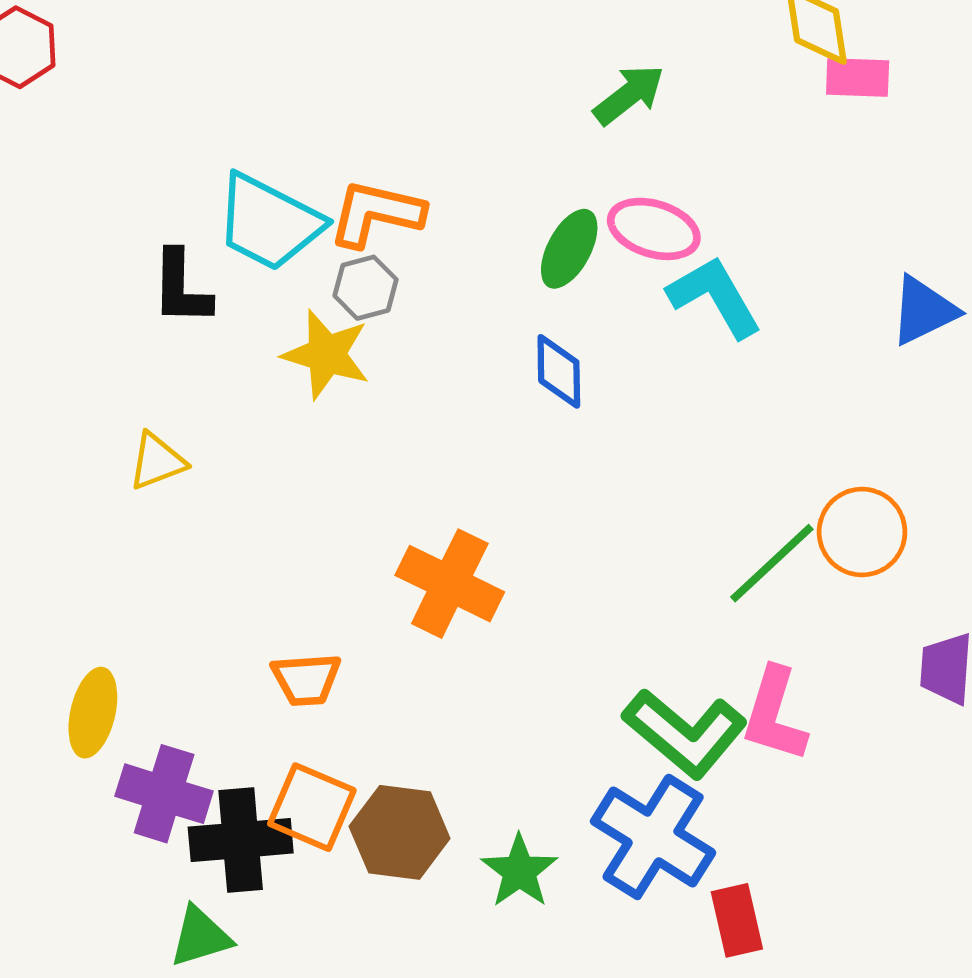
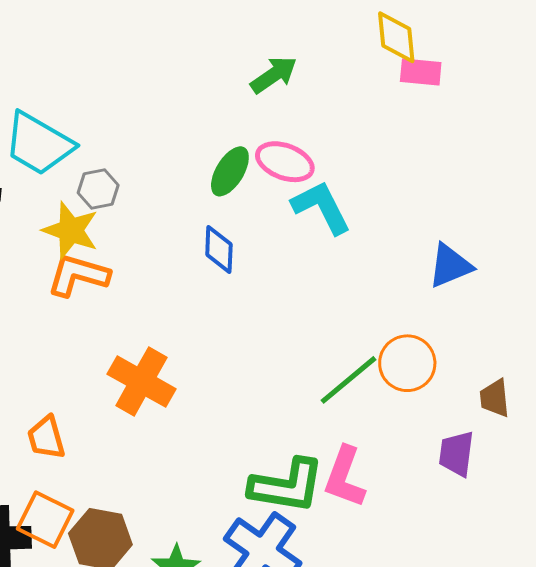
orange L-shape: (376, 213) -> (78, 275), moved
blue triangle: (924, 311) -> (450, 266), moved
orange trapezoid: (306, 679) -> (46, 438), turned 75
green L-shape: (685, 733) -> (287, 486), turned -34

